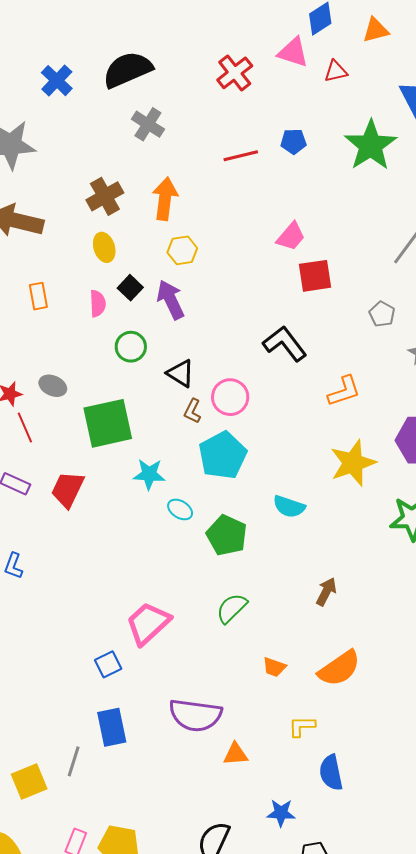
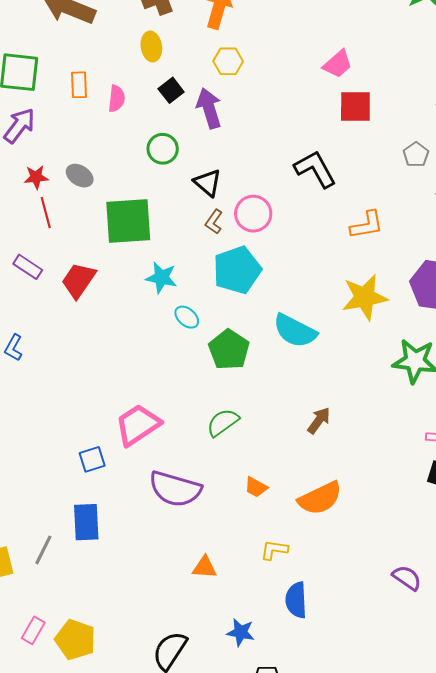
pink semicircle: (98, 304) -> (117, 99), moved
cyan semicircle: (289, 507) -> (295, 331), size x1.4
purple semicircle: (195, 715) -> (175, 489), moved

